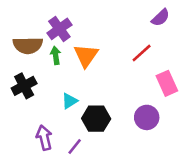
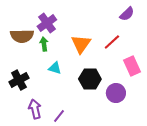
orange triangle: (86, 55) -> (81, 44), moved
black cross: (24, 86) -> (19, 80), moved
cyan triangle: (70, 101) -> (55, 68), moved, turned 48
black hexagon: (96, 119) -> (90, 79), moved

